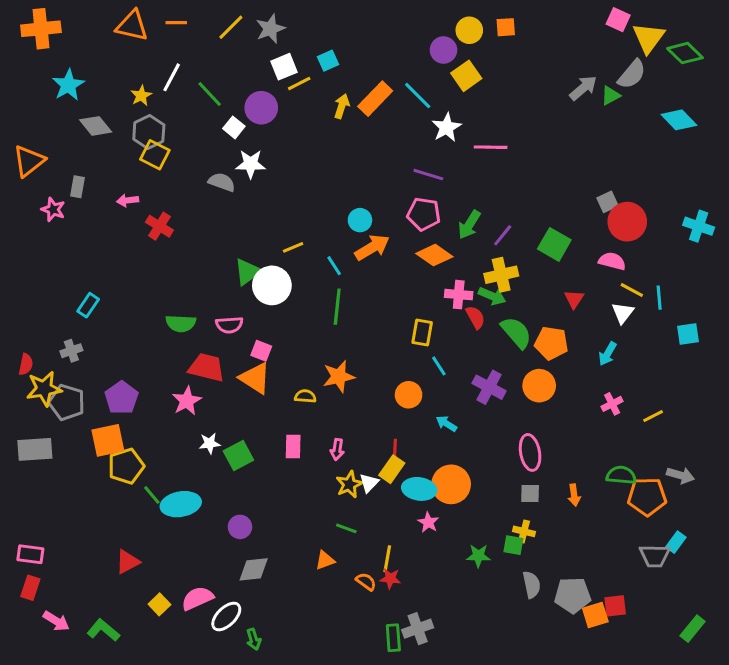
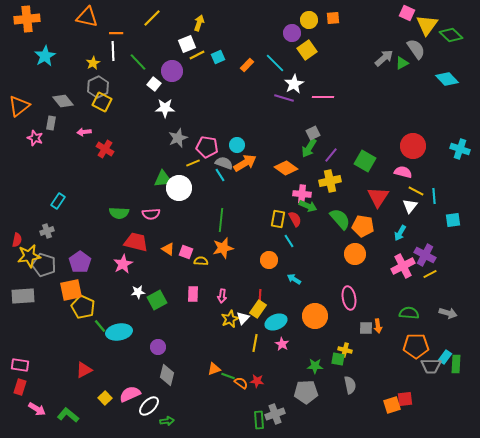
orange line: (176, 23) -> (116, 33), moved
gray star: (270, 29) -> (178, 138), moved
cyan square: (328, 61) -> (218, 57), moved
gray semicircle: (632, 74) -> (416, 49), turned -75
white line: (172, 77) -> (113, 51), turned -30
orange rectangle: (375, 99) -> (247, 65), size x0.6
yellow arrow: (342, 106) -> (199, 23), moved
gray diamond: (96, 126) -> (63, 101), moved
purple line: (428, 175) -> (284, 98), moved
gray semicircle: (222, 182) -> (224, 163), moved
gray square: (608, 202) -> (313, 133), moved
pink pentagon: (424, 214) -> (207, 147), moved
green triangle: (248, 272) -> (163, 179), turned 30
green arrow: (492, 296) -> (308, 206), moved
red triangle: (574, 299) -> (378, 197), size x1.6
green line: (337, 307) -> (221, 220), moved
red semicircle: (475, 317) -> (295, 219), moved
pink square: (261, 351) -> (186, 252), moved
orange triangle: (255, 378) -> (168, 249), size x0.6
purple cross: (489, 387) -> (425, 255), moved
pink cross: (612, 404) -> (403, 266), size x1.6
yellow pentagon: (126, 466) -> (83, 307), turned -30
orange circle: (451, 484) -> (315, 316), moved
cyan ellipse: (419, 489) -> (276, 322), turned -30
gray square: (530, 493) -> (366, 328), moved
orange pentagon: (647, 497) -> (416, 346), moved
green line: (346, 528) -> (228, 376), moved
yellow line: (387, 559) -> (255, 343), moved
gray diamond: (254, 569) -> (167, 375), turned -70
gray pentagon: (573, 595) -> (306, 392), moved
green rectangle: (693, 629) -> (456, 364), moved, turned -36
green arrow: (254, 639) -> (167, 421), turned -80

